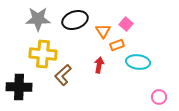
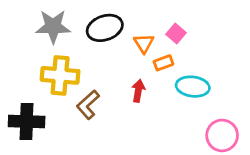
pink circle: (159, 97) -> (222, 135), size x1.5

